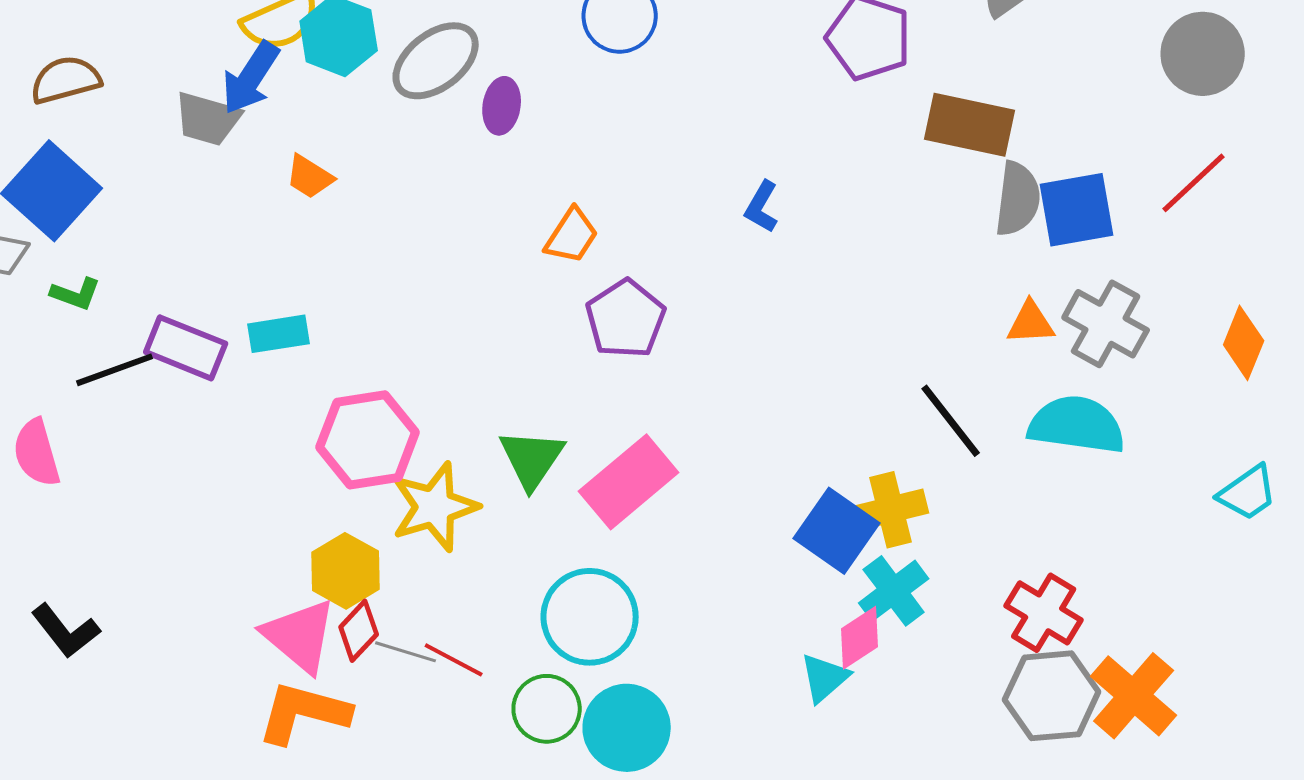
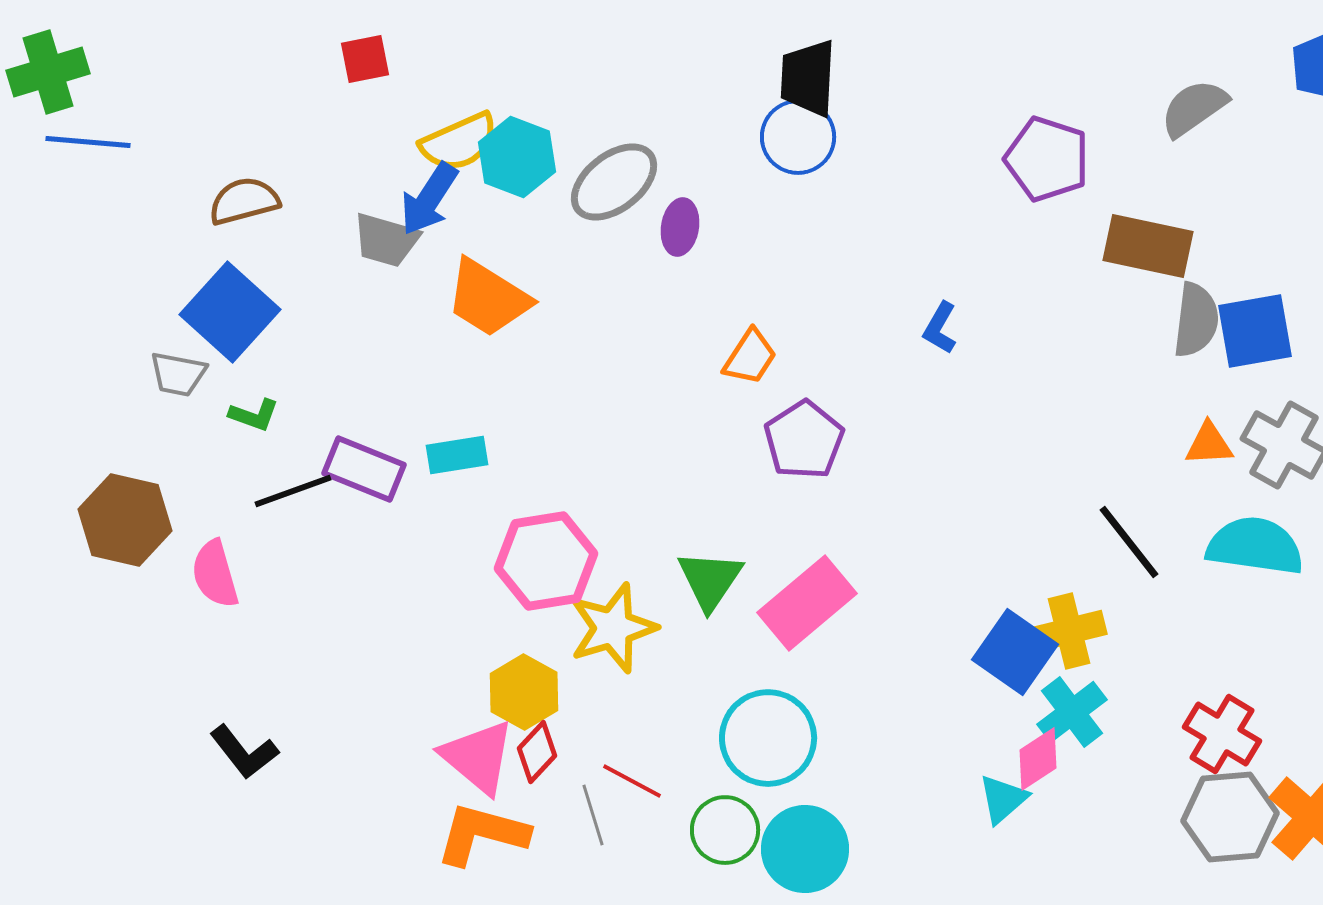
orange trapezoid: (310, 177) -> (488, 298), size x1.8
gray line: (406, 652) -> (593, 815), moved, turned 56

